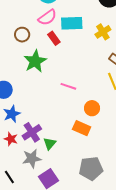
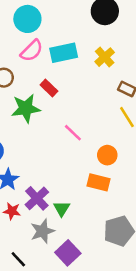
red rectangle: (54, 38) -> (49, 88), moved
green star: (35, 61) -> (26, 108), turned 30
pink line: (68, 86) -> (73, 133), turned 35

